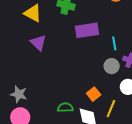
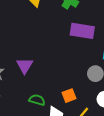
purple triangle: (38, 43) -> (25, 66), moved

